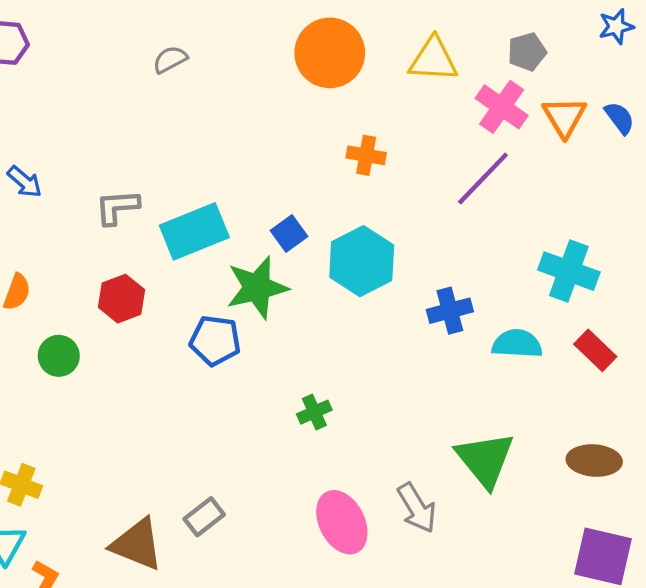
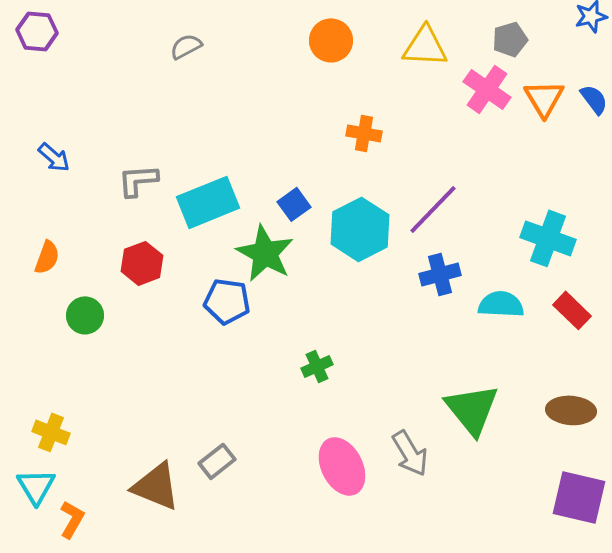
orange circle: (330, 53) -> (331, 40), size x0.7
purple line: (483, 178) -> (433, 209), moved
green star: (257, 288) -> (265, 253), turned -30

